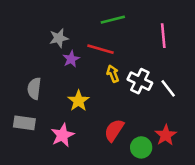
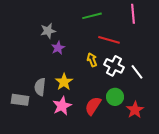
pink line: (163, 36) -> (133, 14), moved
red line: (101, 49) -> (109, 40), moved
gray semicircle: (34, 88) -> (40, 87), moved
pink star: (62, 135) -> (62, 106), moved
green circle: (141, 147) -> (115, 97), moved

